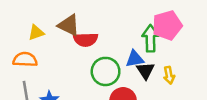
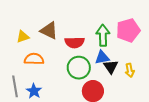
green arrow: (150, 38) -> (103, 35), moved
red semicircle: (86, 40) -> (75, 42), moved
orange semicircle: (25, 60) -> (34, 59), moved

